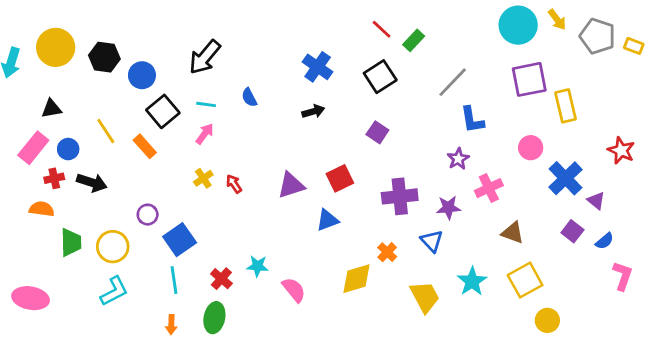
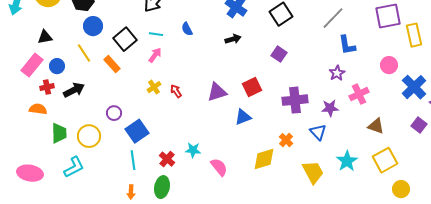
blue circle: (142, 75) -> (93, 26), moved
black arrow: (92, 182) -> (74, 90), turned -45
cyan L-shape: (114, 291) -> (74, 167), moved

